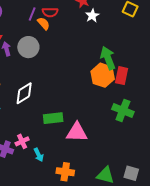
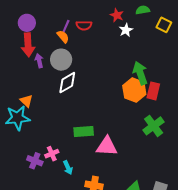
orange semicircle: (44, 23) -> (63, 37), moved
white diamond: (24, 93) -> (67, 83), moved
green cross: (123, 110) -> (154, 126), turned 30

